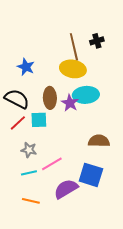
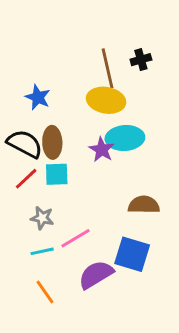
brown ellipse: (50, 98) -> (52, 142), moved
orange line: (31, 201) -> (45, 292), turned 42

